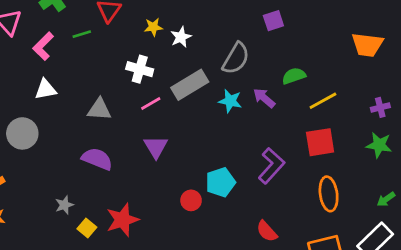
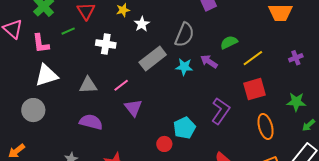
yellow star: (153, 27) -> (123, 10), moved
pink L-shape: (43, 46) -> (41, 44), turned -45
white cross: (140, 69) -> (106, 44), moved
white triangle: (46, 89) -> (46, 75), size x1.4
pink line: (151, 103) -> (121, 85), moved
green star: (379, 145) -> (296, 102), moved

